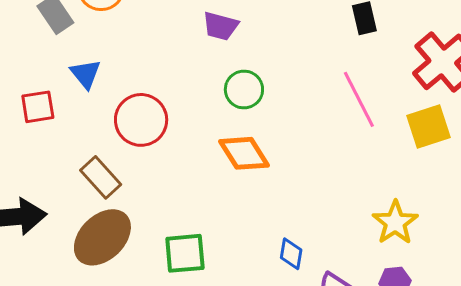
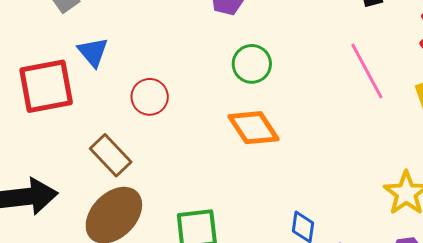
red square: (38, 107) -> (46, 86), size x1.6
red circle: (141, 120) -> (150, 97), size x0.7

